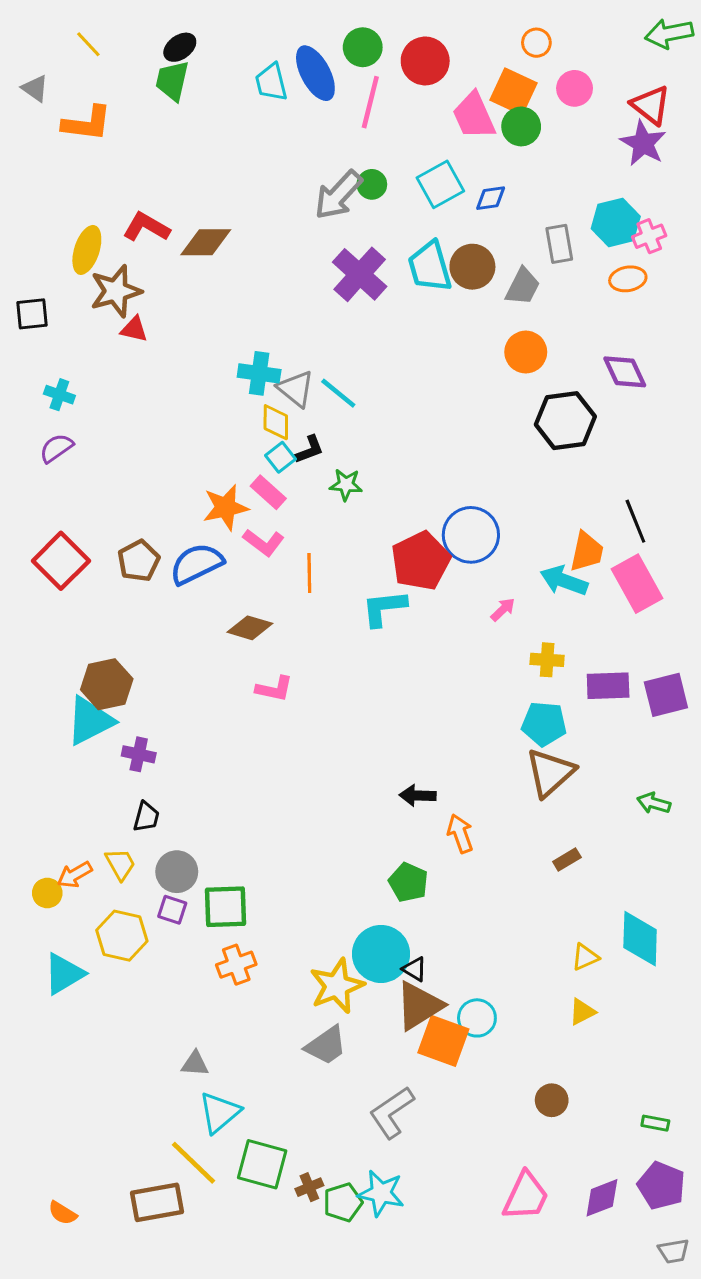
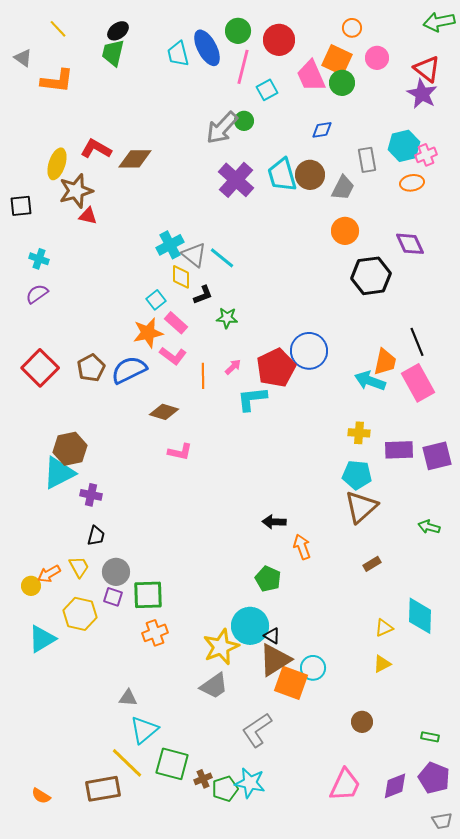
cyan square: (440, 184) -> (267, 90), moved, size x0.7
cyan cross: (259, 373) -> (170, 245), turned -36
cyan square: (280, 457) -> (156, 300), moved
pink arrow: (503, 610) -> (233, 367), moved

